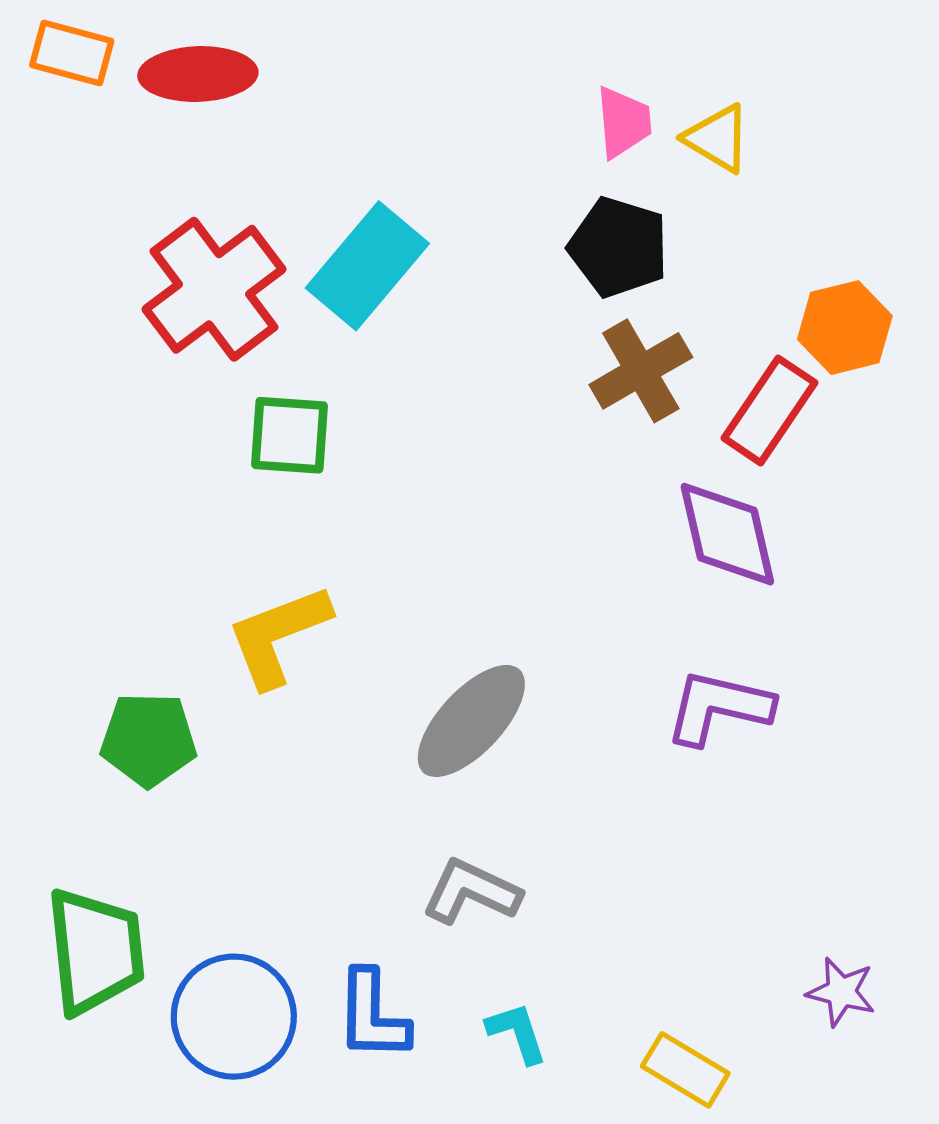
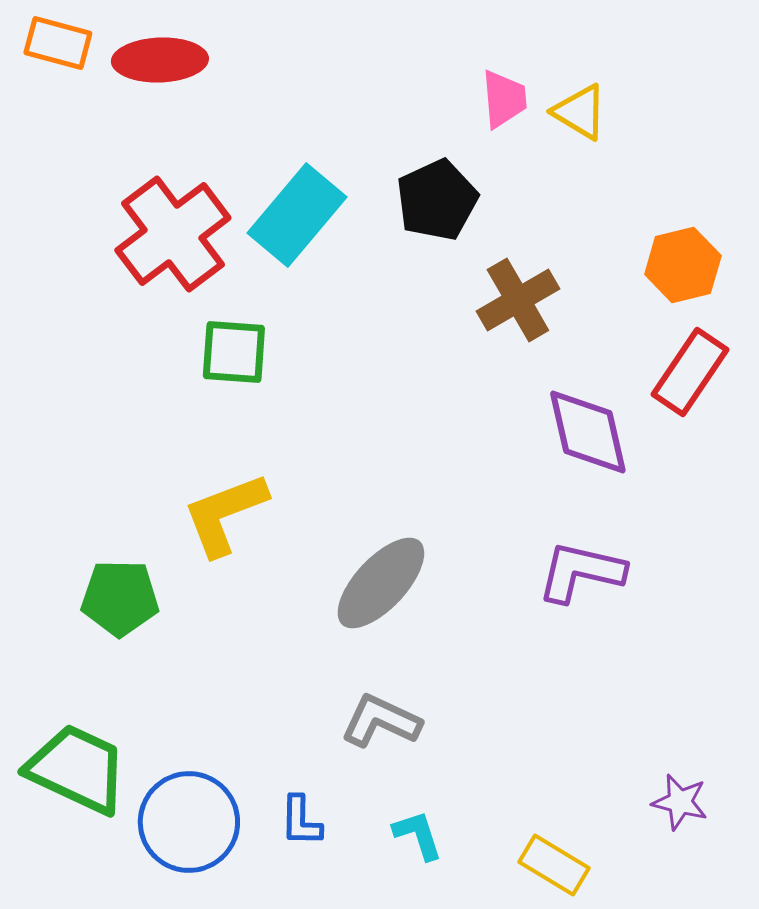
black pentagon: (618, 247) -> (437, 200), moved, turned 30
red rectangle: (769, 410) -> (690, 372), moved
green trapezoid: (95, 951) -> (77, 769), turned -59
blue L-shape: (372, 1015) -> (301, 821), size x0.7

